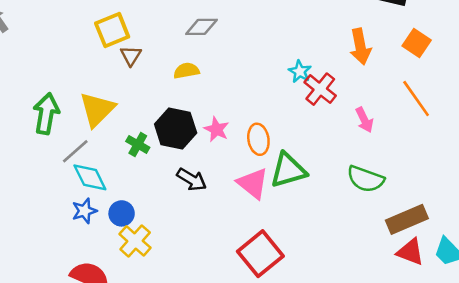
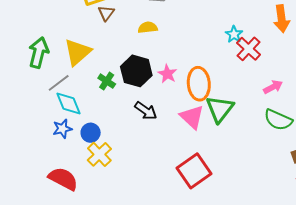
pink arrow: (364, 120) -> (273, 87), moved, turned -96
orange ellipse: (258, 139) -> (199, 84), size x1.4
green triangle: (288, 170) -> (220, 109), turned -40

